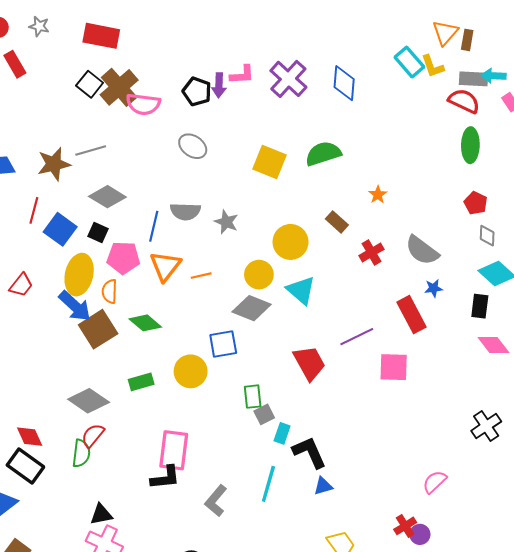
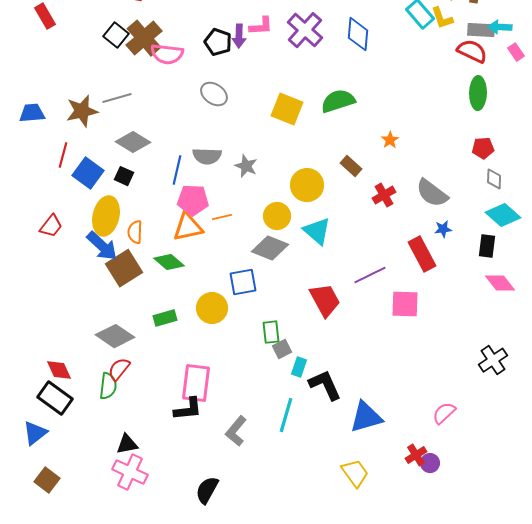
red pentagon: (476, 203) -> (483, 148), turned -30
pink pentagon: (123, 258) -> (193, 200), moved
orange triangle: (165, 266) -> (188, 227), moved, turned 40
blue triangle: (323, 486) -> (366, 417), moved, size x1.8

